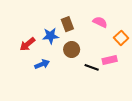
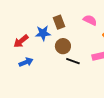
blue arrow: (42, 64) -> (26, 62), moved
black line: (92, 67) -> (73, 61), moved

